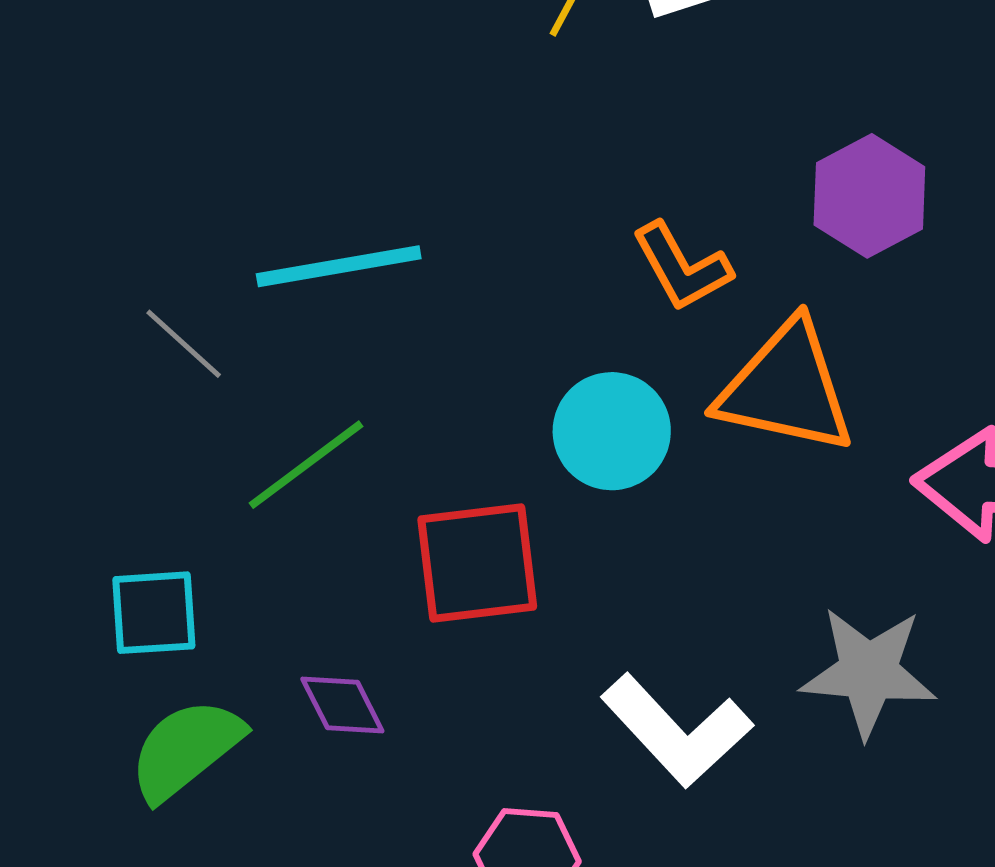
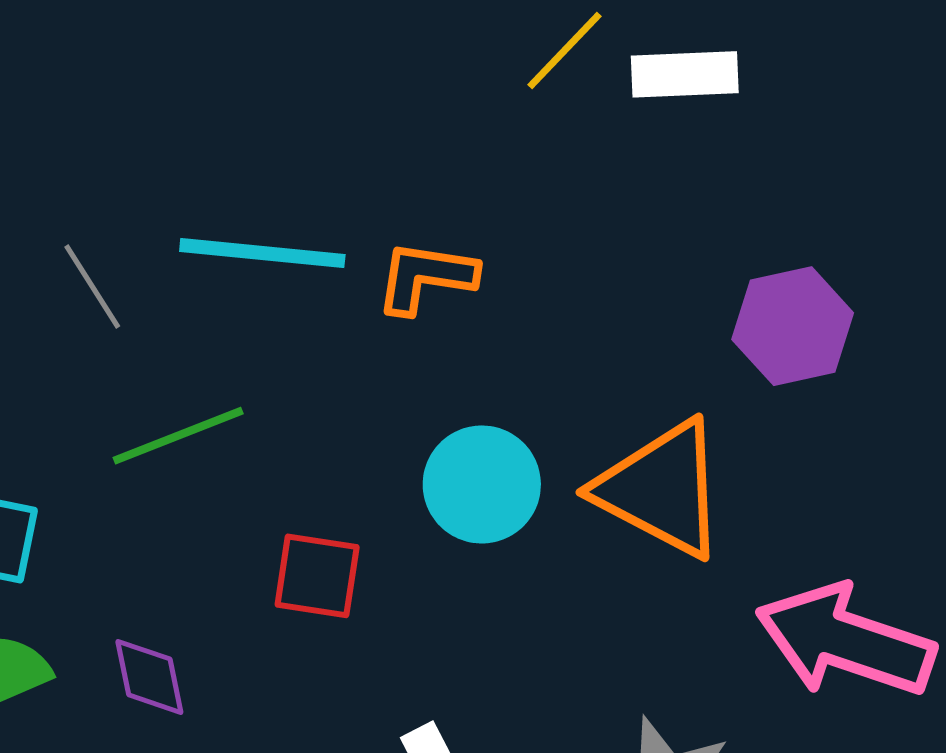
orange L-shape: (682, 267) -> (426, 277), moved, turned 112
red square: (477, 563) -> (317, 576), size x0.7

